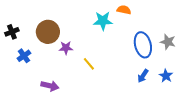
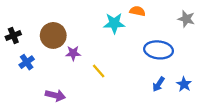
gray star: (168, 42) -> (186, 19), moved
blue ellipse: (143, 45) -> (159, 50), turned -70

